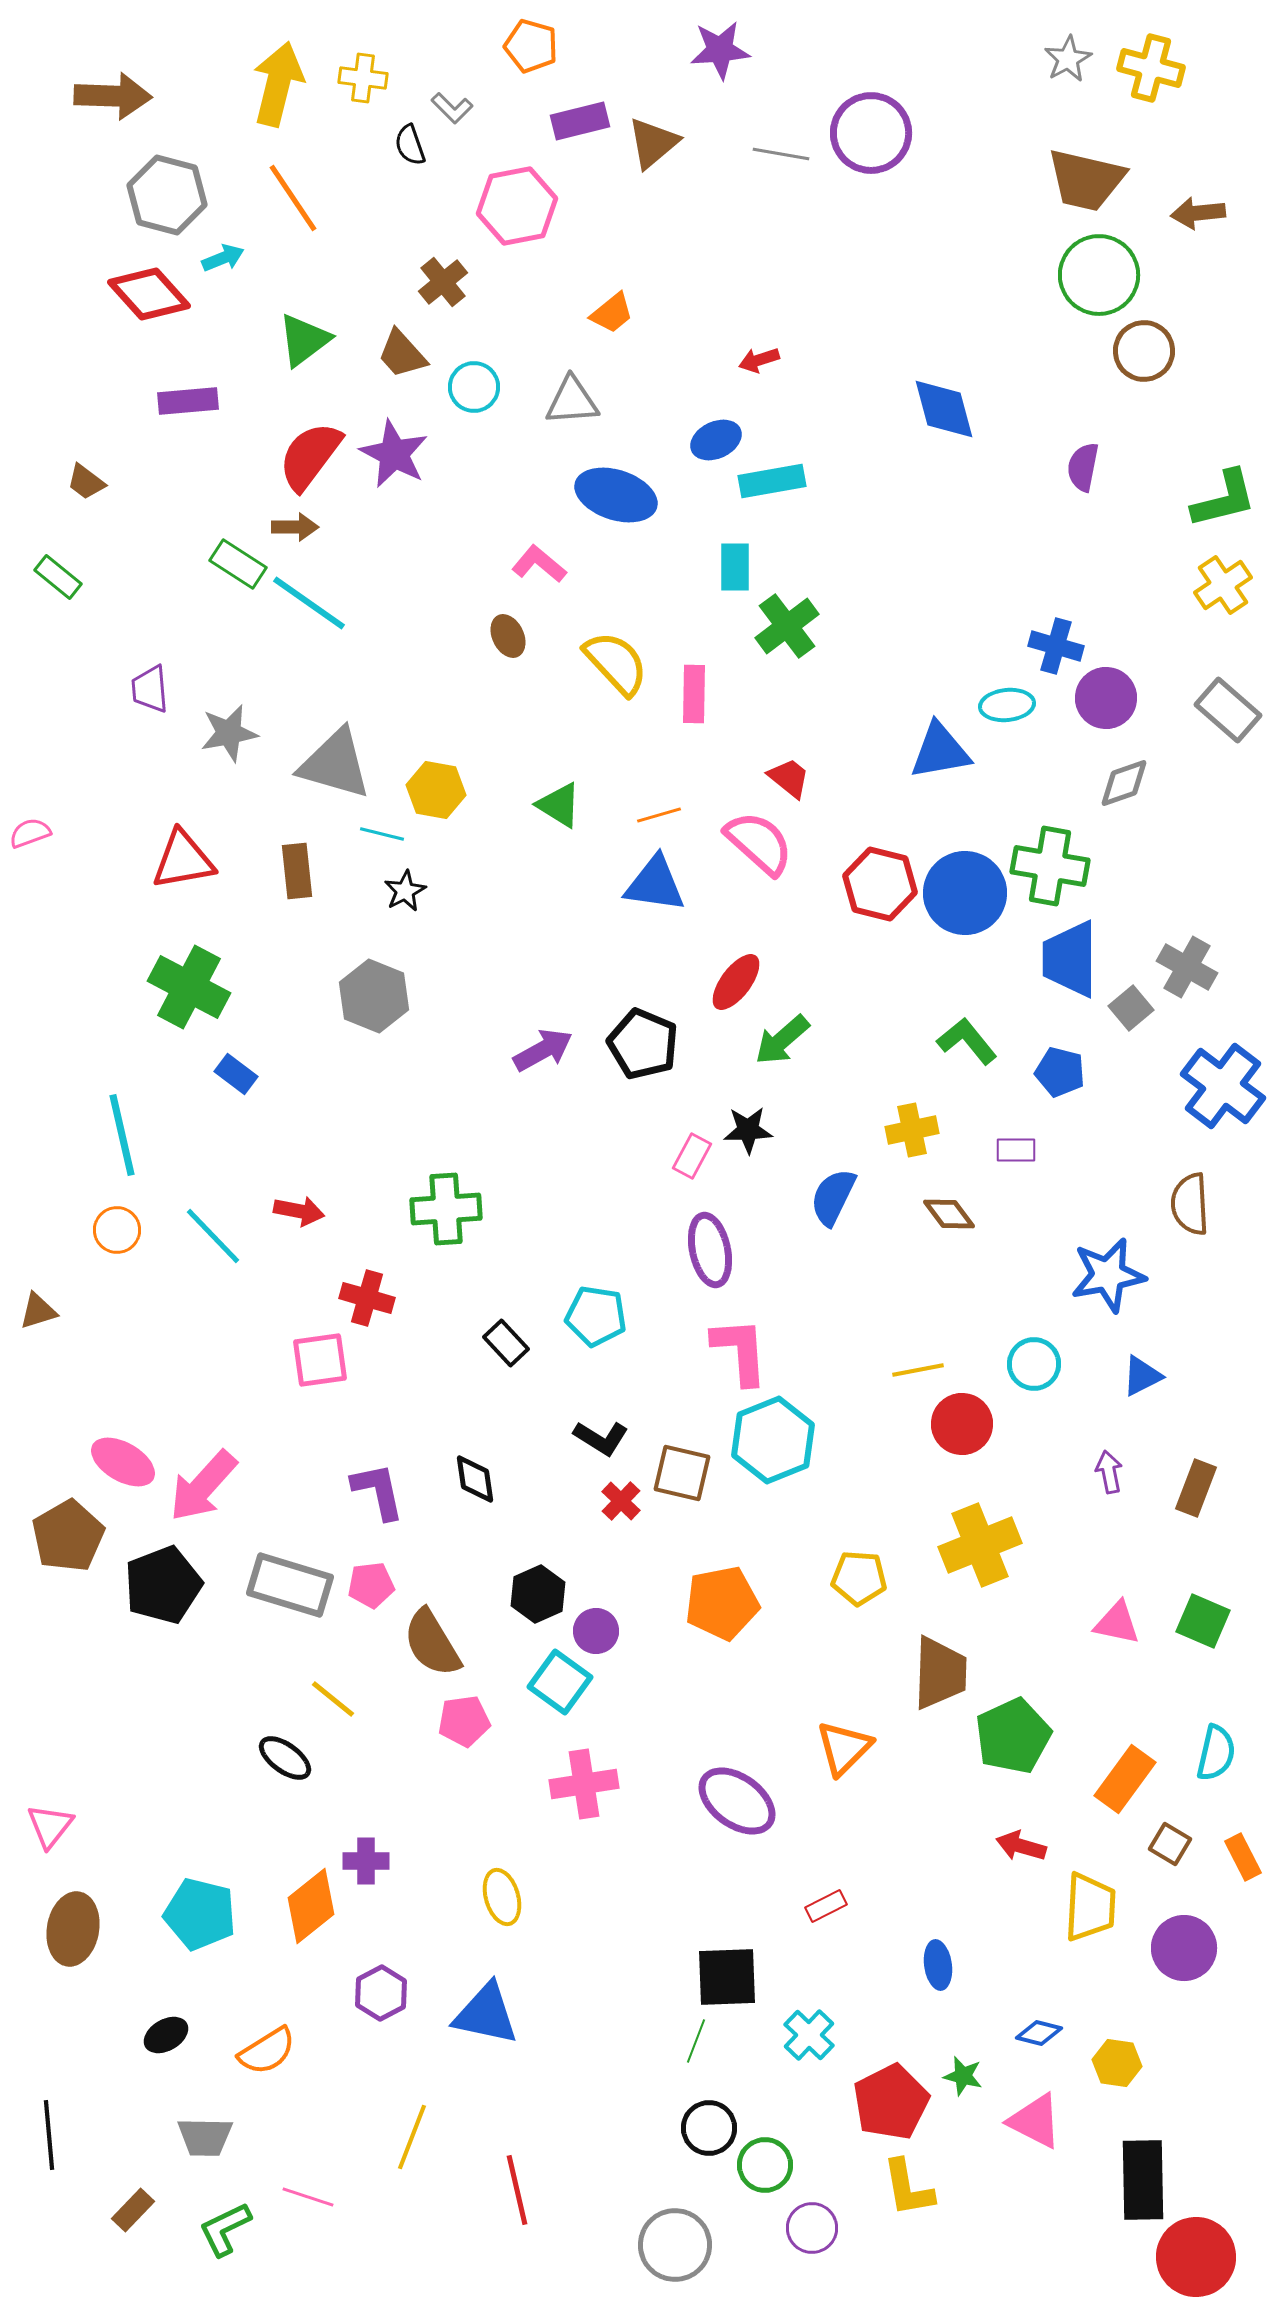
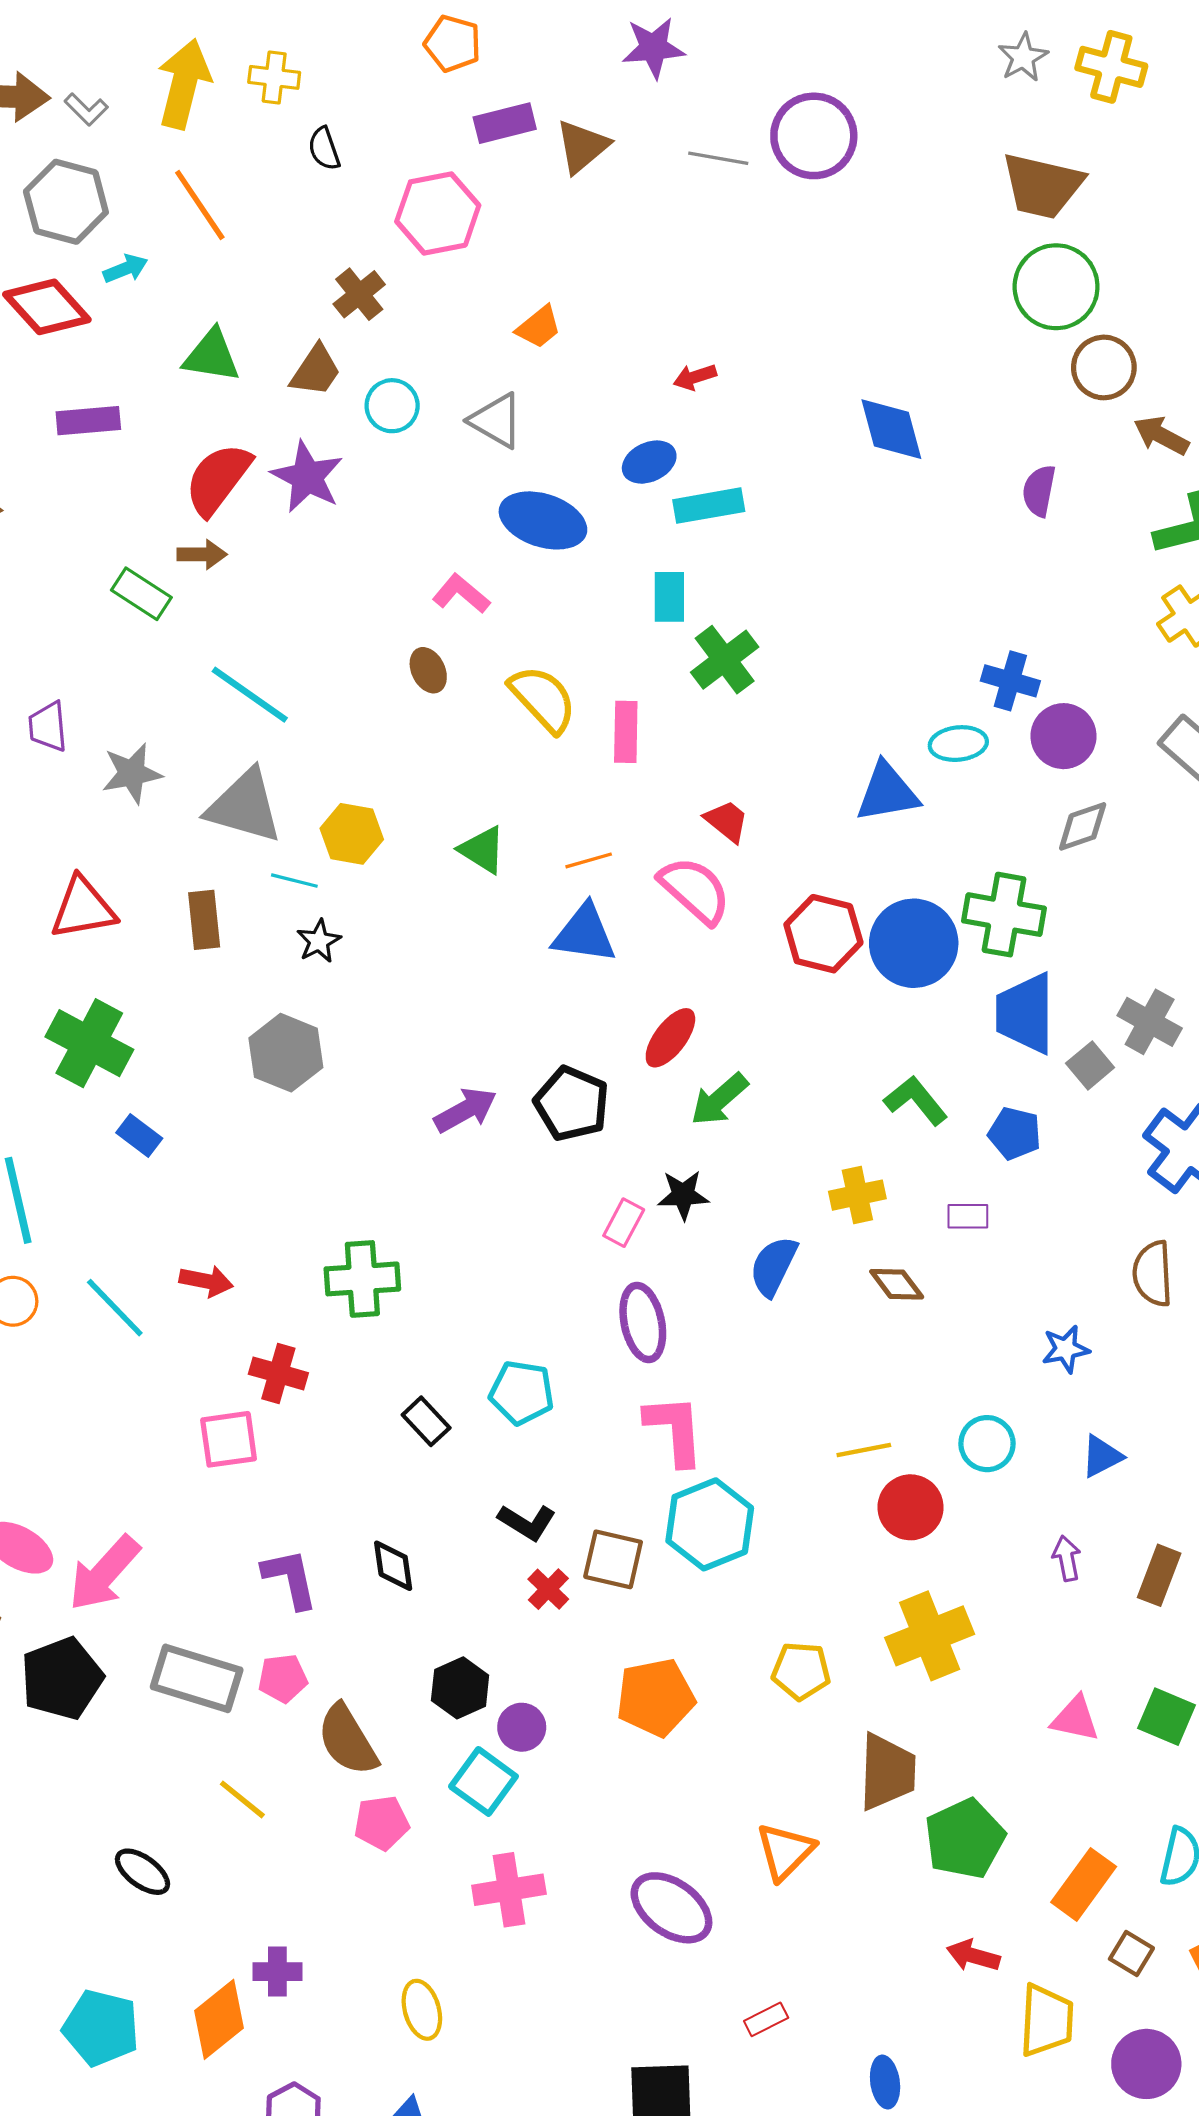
gray L-shape: (452, 108) -> (86, 109), moved
brown arrow: (1198, 213) -> (1161, 435), moved, turned 34
green triangle: (304, 340) -> (212, 356), turned 46
brown trapezoid: (402, 354) -> (316, 371), turned -104
gray triangle: (572, 401) -> (496, 421), turned 34
cyan line: (309, 603) -> (250, 695), moved
blue star: (1108, 1275) -> (1066, 1349), size x0.6
black ellipse: (285, 1758) -> (142, 1872), moved

